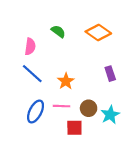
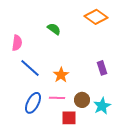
orange diamond: (98, 32) -> (96, 17), moved
pink semicircle: (30, 47) -> (17, 43), moved

